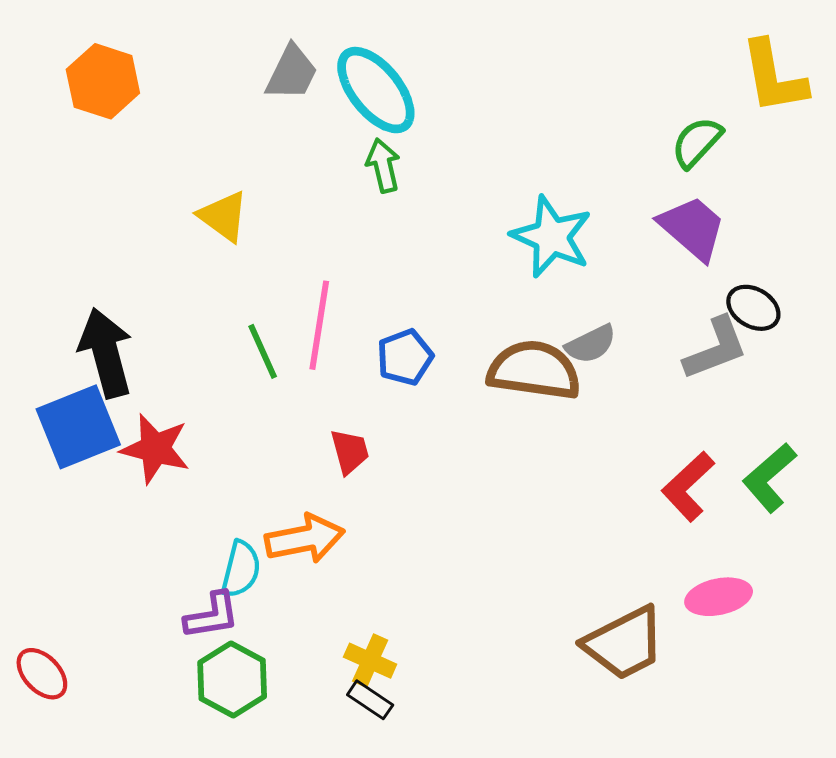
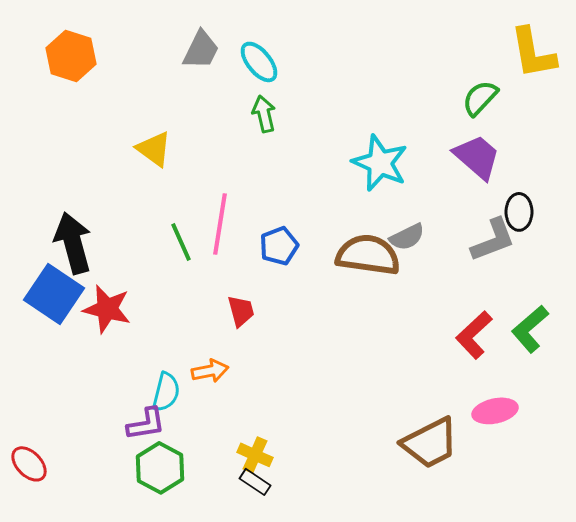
cyan ellipse: (376, 90) -> (259, 62), size x0.7
black ellipse: (753, 308) -> (519, 212), turned 60
blue square: (78, 427) -> (54, 294), turned -34
orange arrow: (305, 539) -> (210, 371), size x0.7

